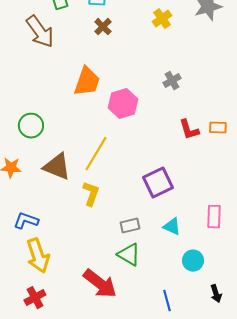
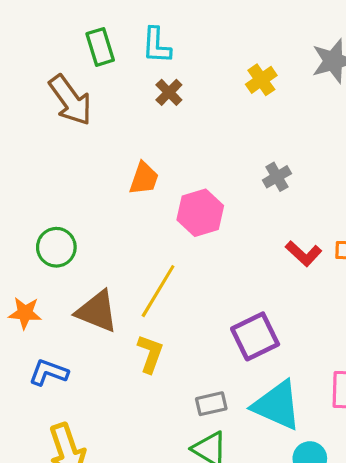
orange trapezoid: (87, 82) -> (144, 178), size x0.7
red L-shape: (189, 130) -> (304, 254), turned -30
blue L-shape: (26, 221) -> (49, 372), moved
cyan triangle: (172, 227) -> (277, 405), size x1.8

